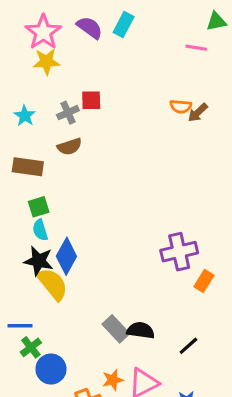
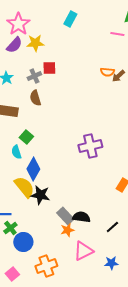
purple semicircle: (90, 28) -> (14, 45), moved, turned 96
yellow star: (46, 62) -> (35, 43), moved
brown semicircle: (70, 147) -> (35, 98), turned 91
green square: (39, 207) -> (26, 137), moved, turned -32
purple cross: (179, 252) -> (90, 146), moved
black star: (39, 261) -> (40, 195), moved
orange star: (113, 380) -> (67, 230), moved

